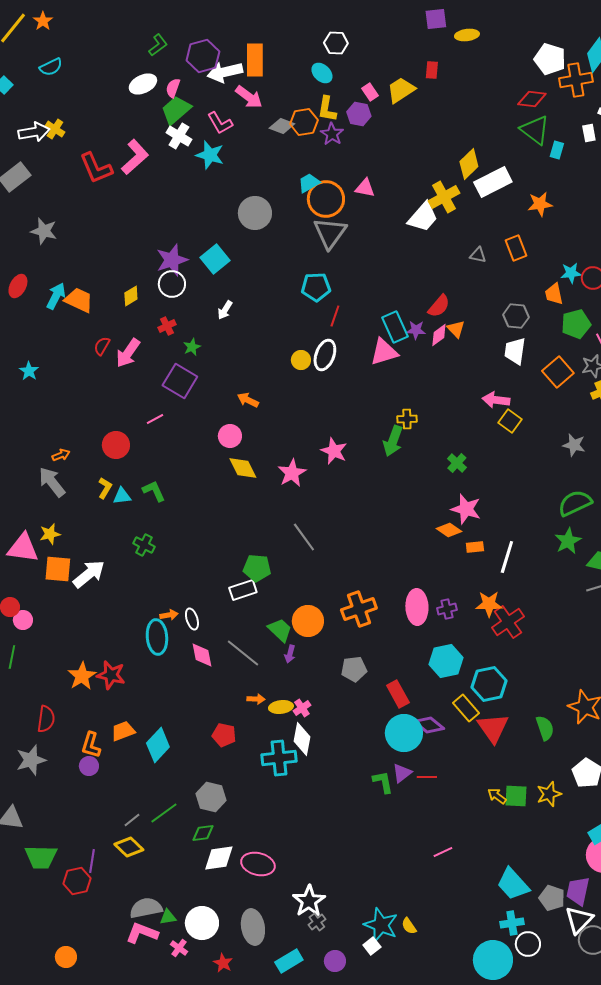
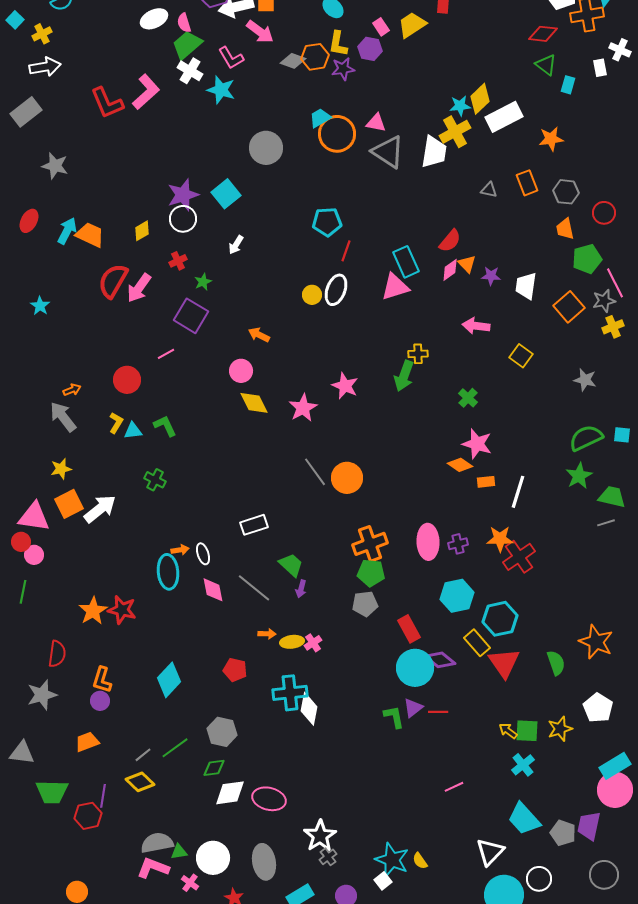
pink semicircle: (173, 88) -> (184, 23), turned -36
yellow cross: (55, 129) -> (42, 34), moved, turned 30
green triangle: (535, 130) -> (546, 65), size x0.7
purple star: (332, 134) -> (343, 69), turned 30
white trapezoid: (423, 217) -> (434, 152), turned -32
gray triangle: (330, 233) -> (388, 152), moved, turned -33
cyan star: (571, 273) -> (460, 106), moved
gray hexagon: (516, 316) -> (566, 192), moved
purple star: (416, 330) -> (491, 276), moved
red semicircle: (102, 346) -> (113, 281), size x1.8
pink arrow: (496, 400) -> (476, 326), moved
pink triangle: (23, 548) -> (34, 517), moved
green pentagon: (257, 568) -> (371, 573), moved
orange square: (58, 569) -> (69, 504), turned -32
orange circle: (308, 621) -> (347, 478), moved
orange trapezoid: (123, 731) -> (87, 742), moved
white diamond: (302, 739) -> (309, 709), moved
white triangle: (579, 920) -> (490, 852), moved
cyan cross: (512, 923) -> (523, 765), moved, turned -30

